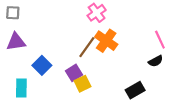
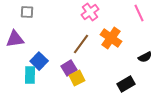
gray square: (13, 13) -> (27, 12), moved
pink line: (160, 40) -> (139, 13), moved
orange cross: (106, 41) -> (111, 38), moved
cyan rectangle: (21, 88) -> (30, 75), moved

